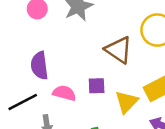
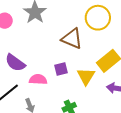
purple semicircle: (39, 66) -> (15, 63), turned -35

